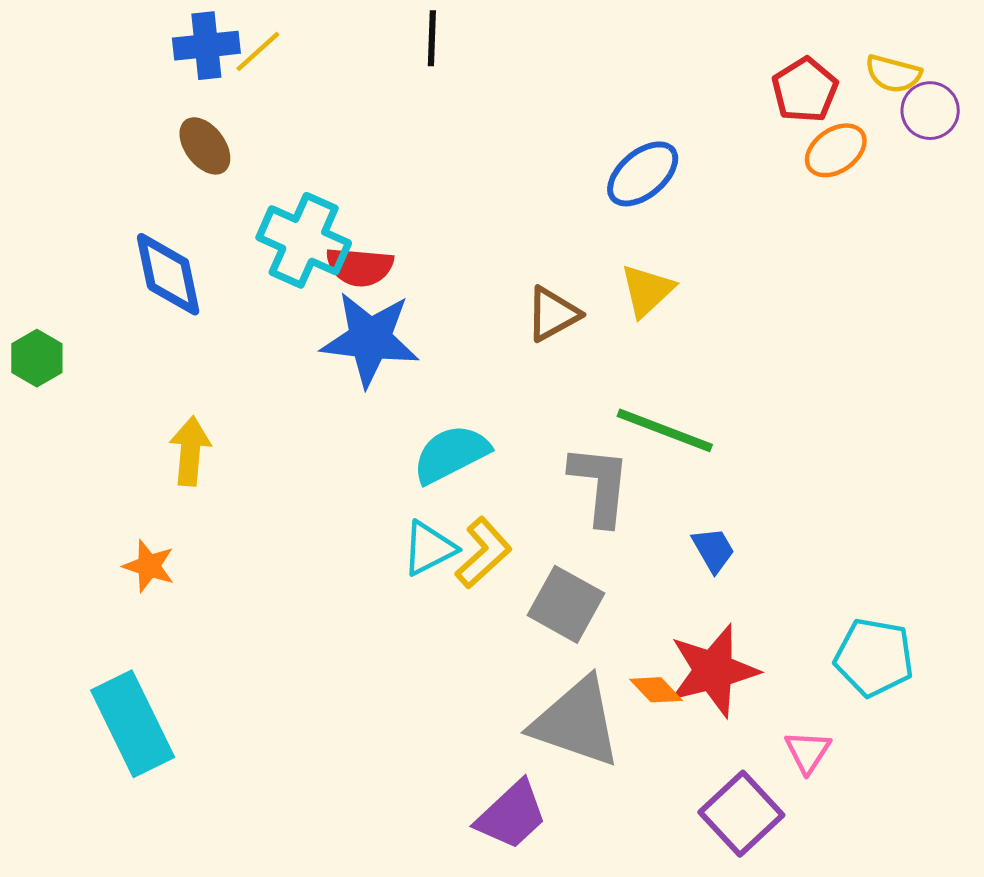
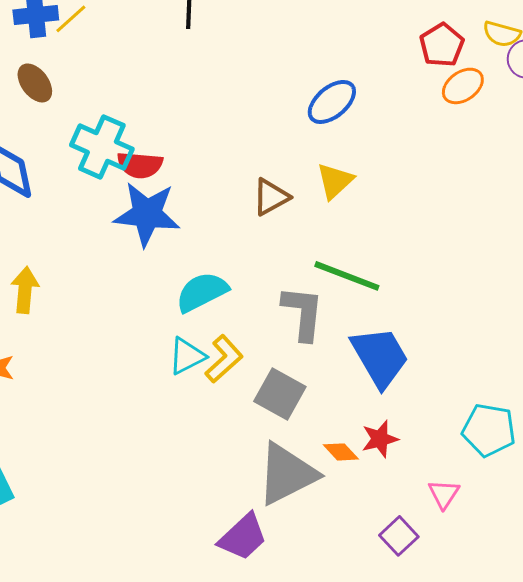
blue trapezoid: (713, 550) -> (380, 357), size x2.0
red star: (713, 671) -> (380, 439), size x0.6
gray triangle: (576, 722) -> (287, 474), turned -46
purple square: (741, 814) -> (399, 536), size x0.7

